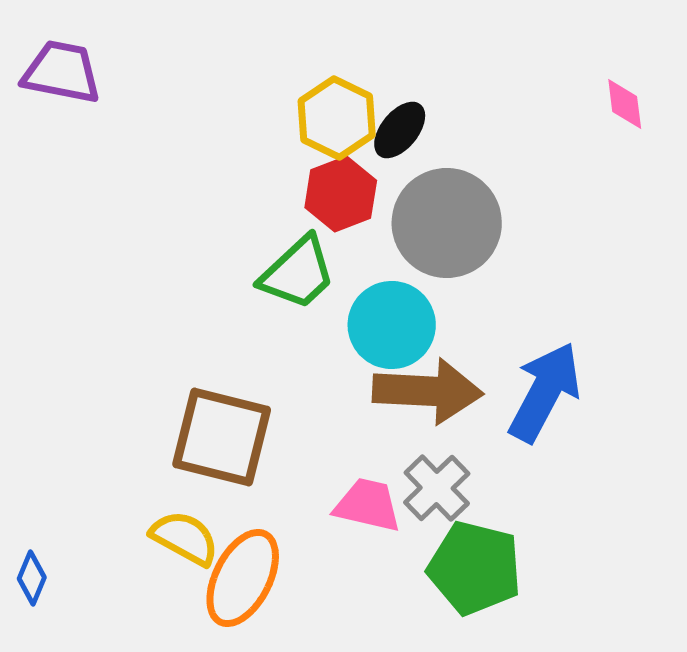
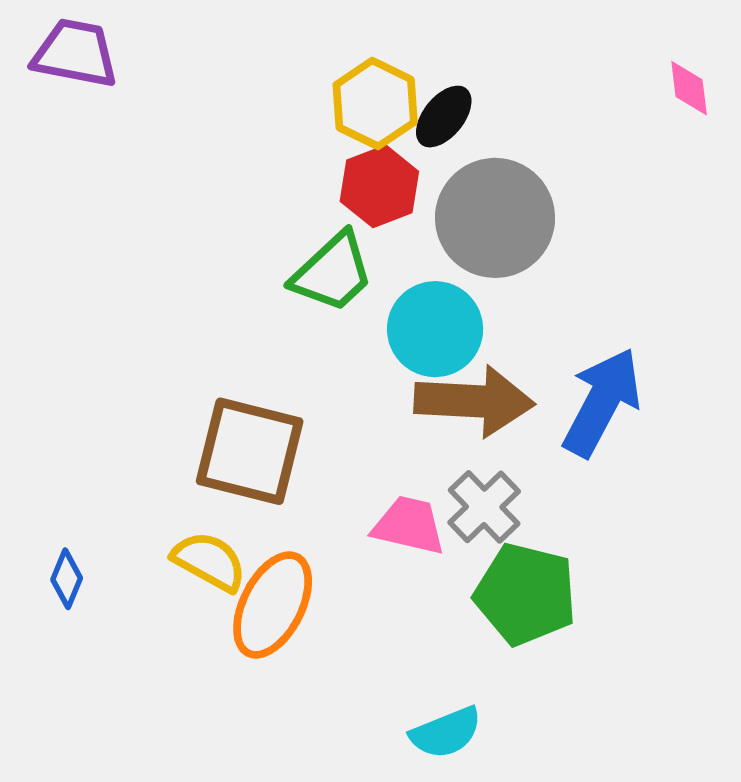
blue diamond: (32, 578) -> (67, 579), moved

